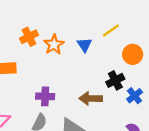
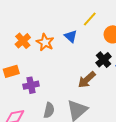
purple cross: (45, 96) -> (31, 85), moved
brown arrow: (91, 99) -> (87, 80), turned -30

